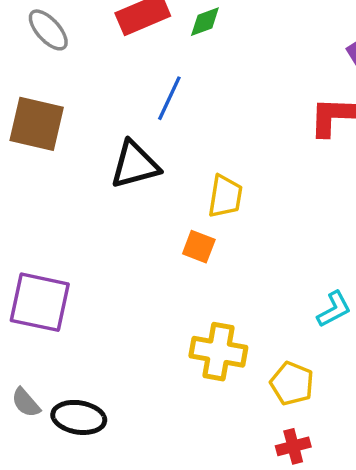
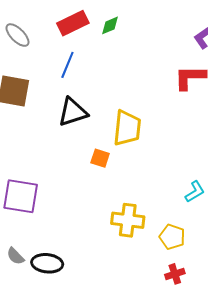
blue line: (169, 98) -> (67, 65), moved
yellow trapezoid: (225, 196) -> (127, 128), size x1.4
orange square: (199, 247) -> (100, 158), moved

